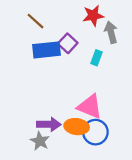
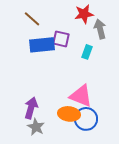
purple square: (68, 43) -> (61, 39), turned -30
purple arrow: (49, 124) -> (31, 108), moved, turned -75

